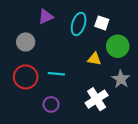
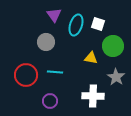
purple triangle: (46, 17) -> (54, 15), moved, turned -42
gray circle: (26, 42) -> (46, 42), moved
white cross: (97, 99) -> (93, 96), turned 35

